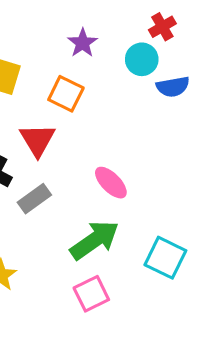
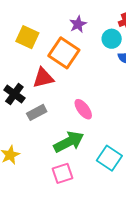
orange square: (66, 94) -> (64, 53), size x1.4
red triangle: (37, 140) -> (43, 78), turned 40

